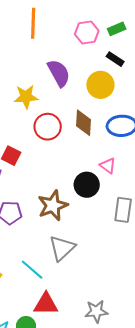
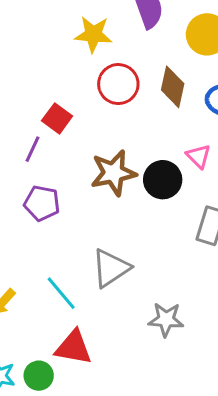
brown star: (53, 206) -> (113, 173), moved
gray star: (96, 311) -> (166, 319), moved

